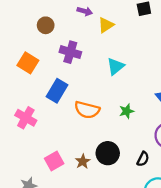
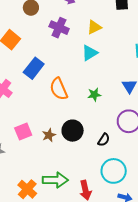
yellow triangle: (106, 25) -> (94, 27), moved
purple cross: (70, 52) -> (59, 28), moved
orange semicircle: (87, 110) -> (59, 89), turned 45

